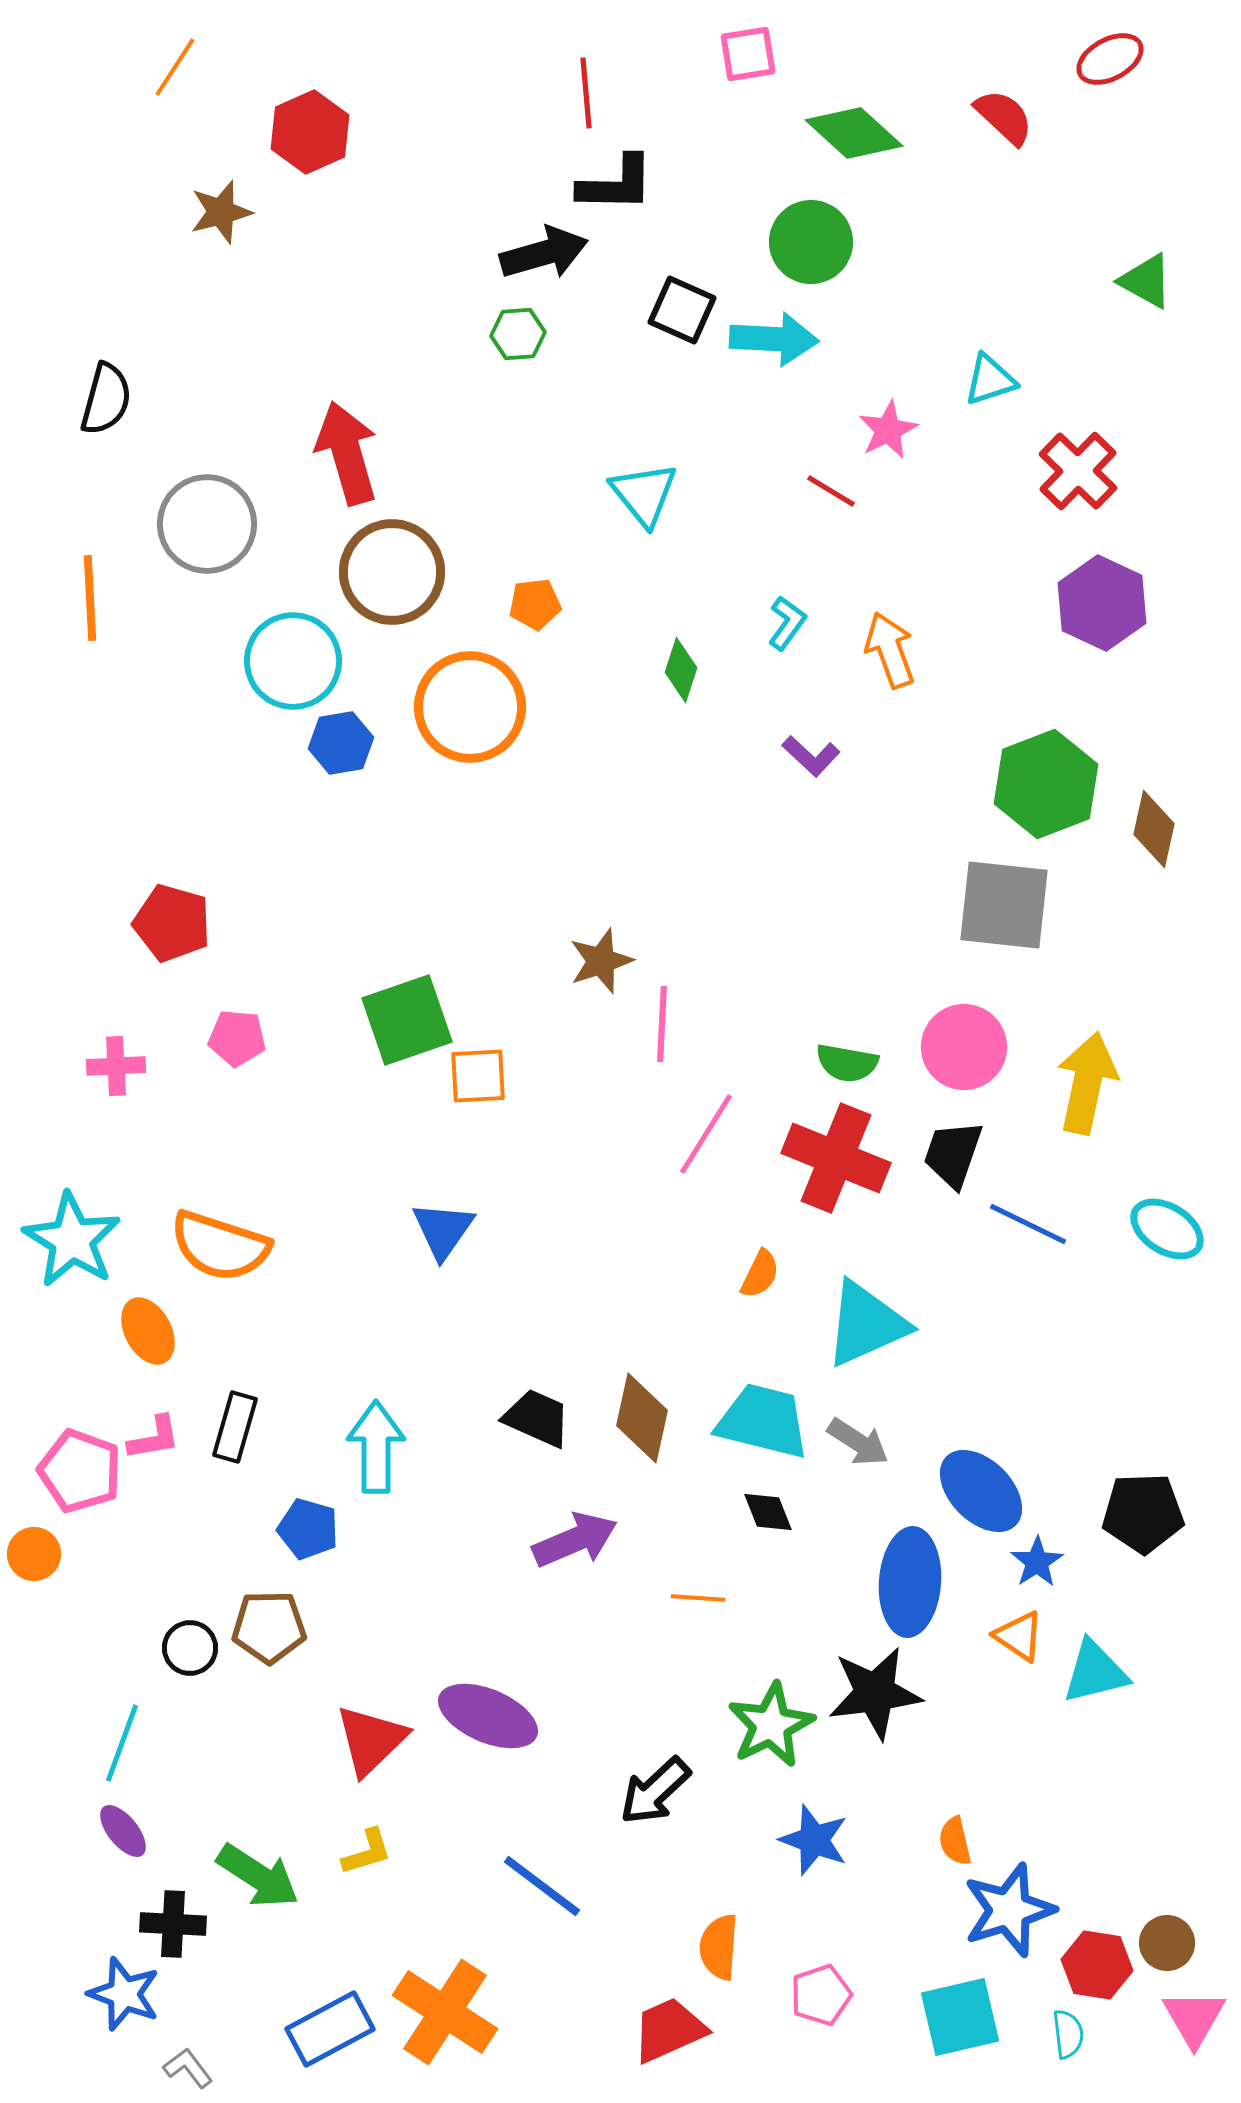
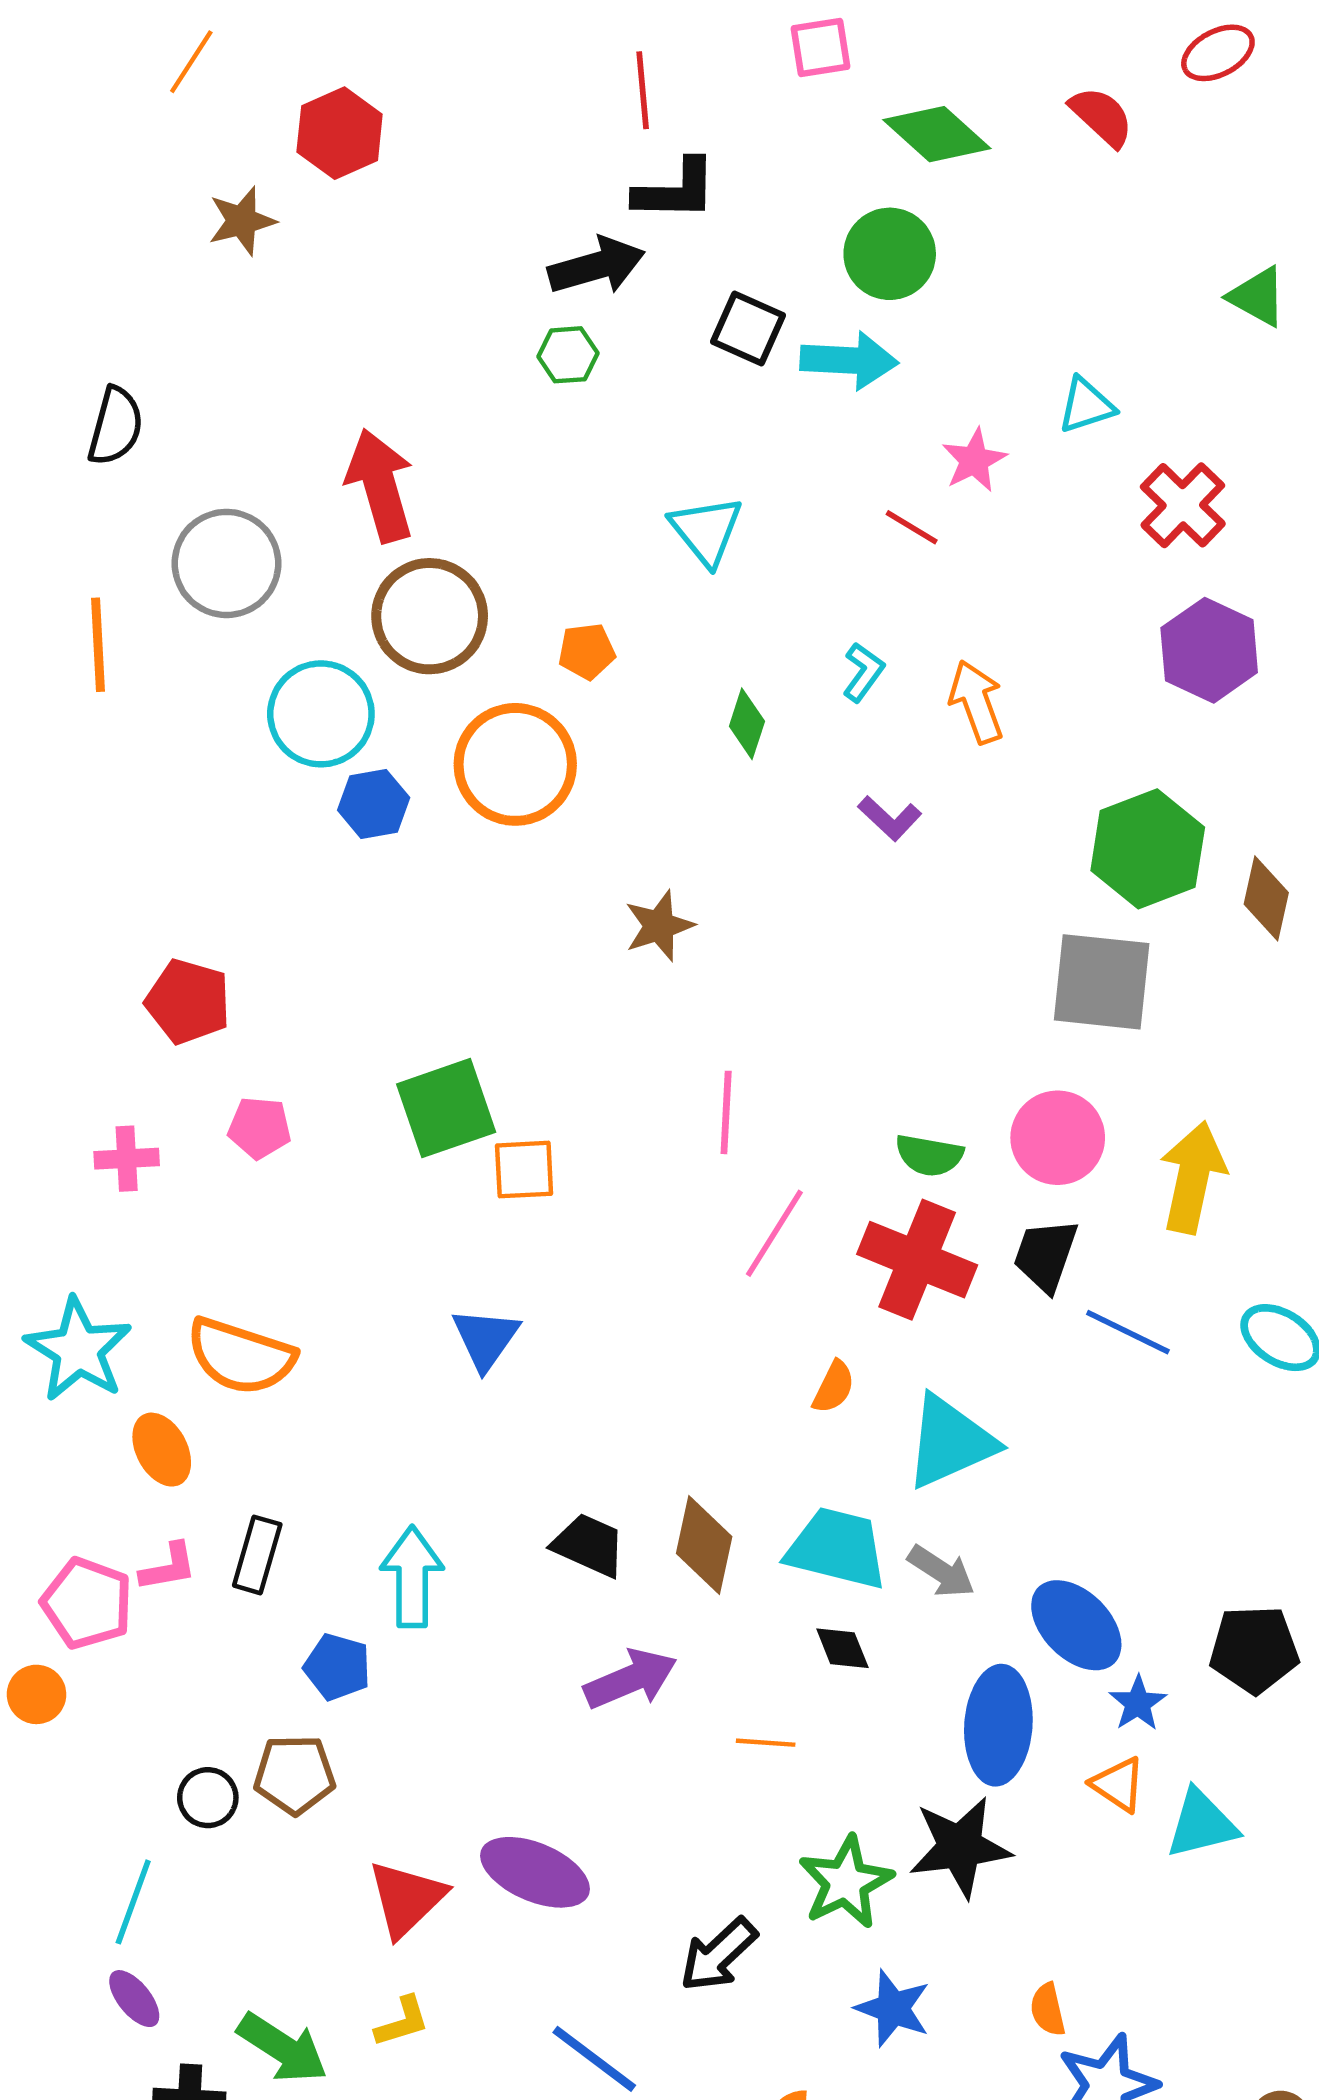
brown star: (601, 961) -> (659, 926), moved

